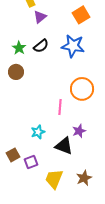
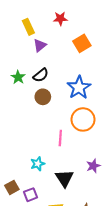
blue star: (73, 46) -> (79, 88), moved, turned 30
brown circle: (16, 72) -> (43, 97), moved
purple star: (79, 131) -> (93, 166), moved
black triangle: (64, 146) -> (64, 178), turned 36

